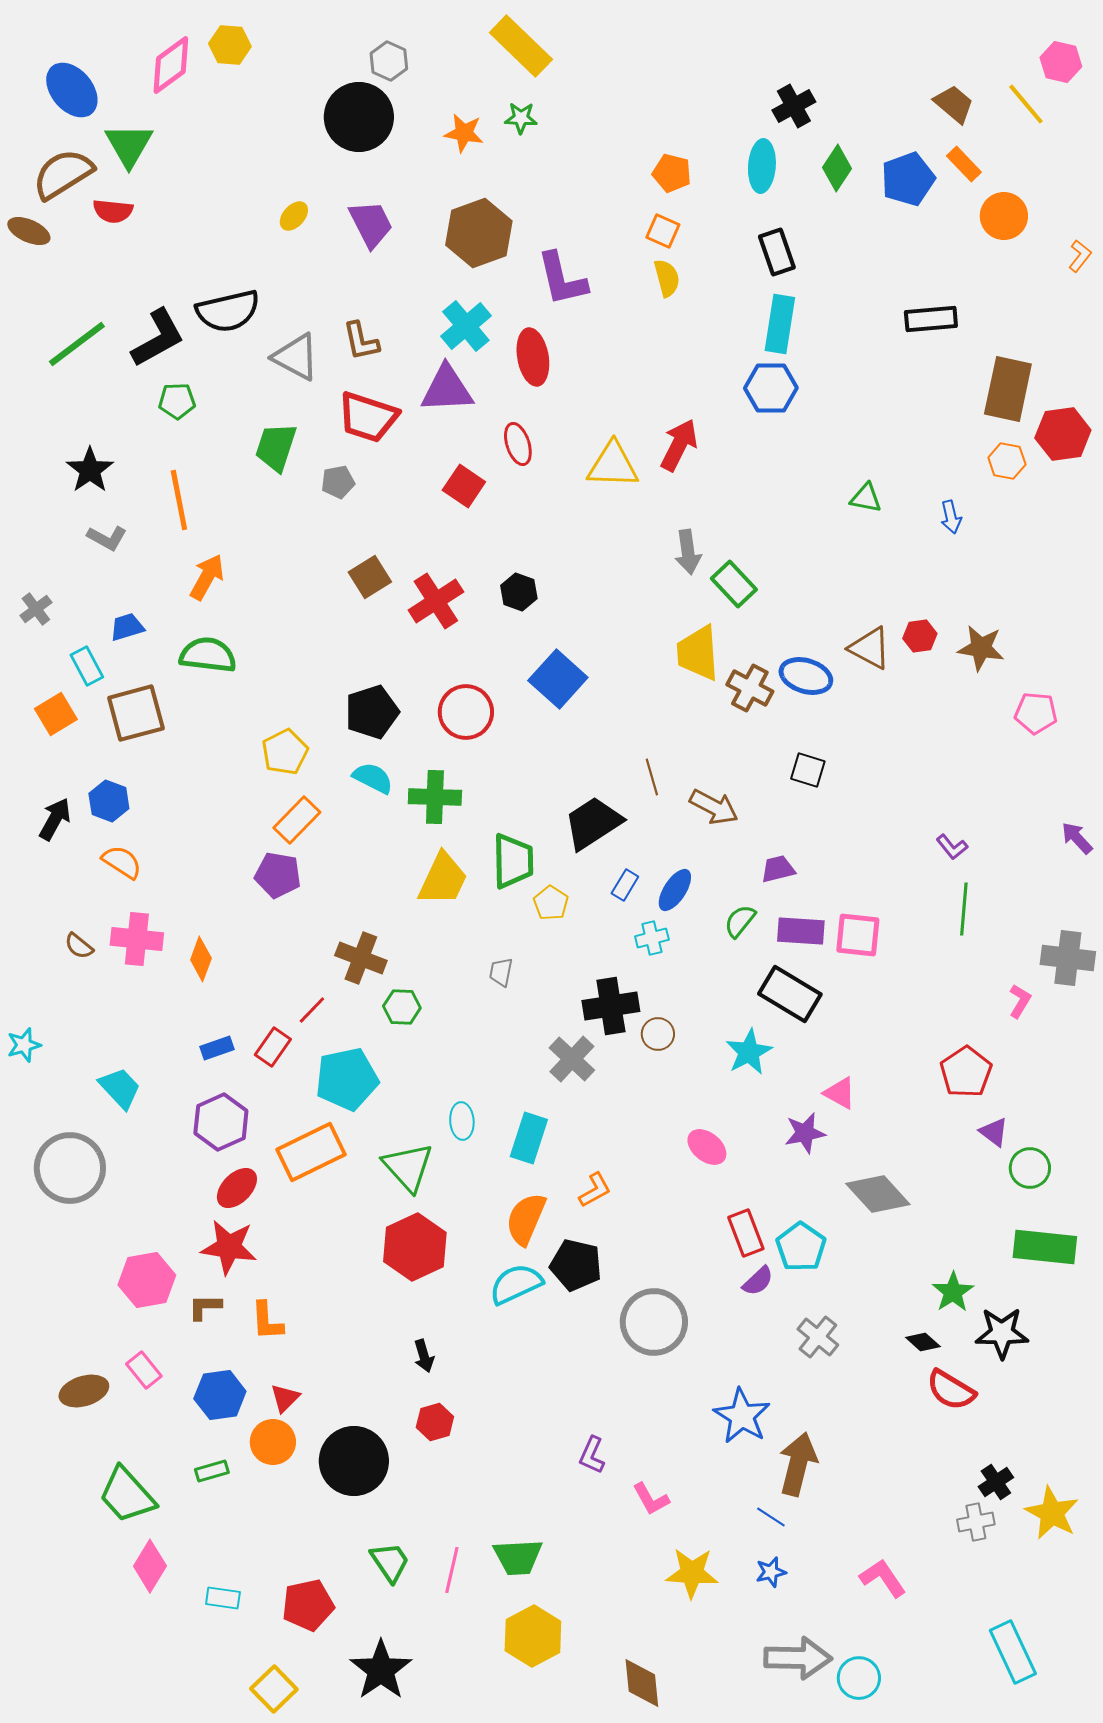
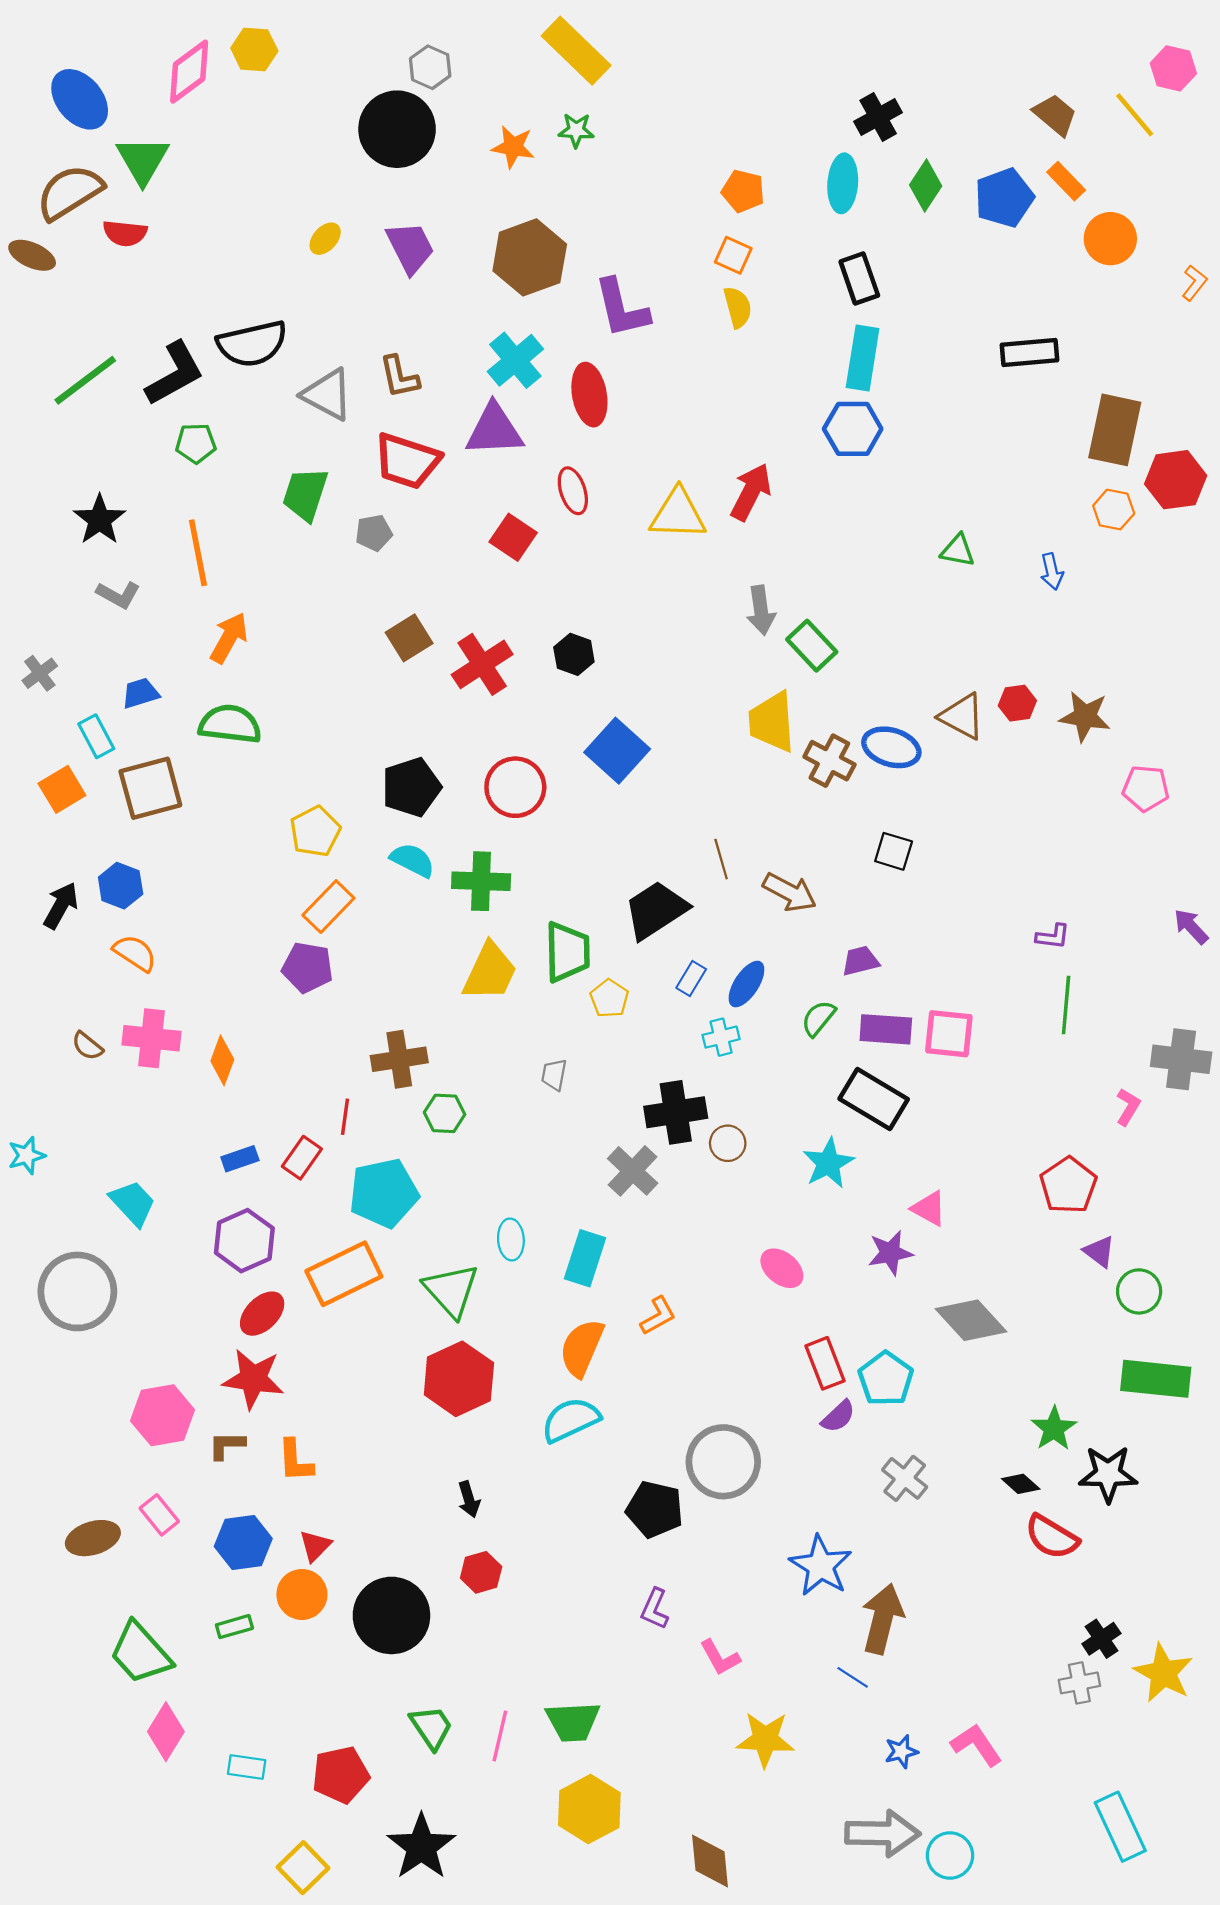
purple L-shape: (952, 847) -> (1053, 936), turned -44
brown cross: (361, 958) -> (399, 1059), turned -30
red line: (312, 1010) -> (345, 1117), turned -36
black pentagon: (576, 1265) -> (655, 1509), moved
blue star: (771, 1572) -> (901, 1752), moved

